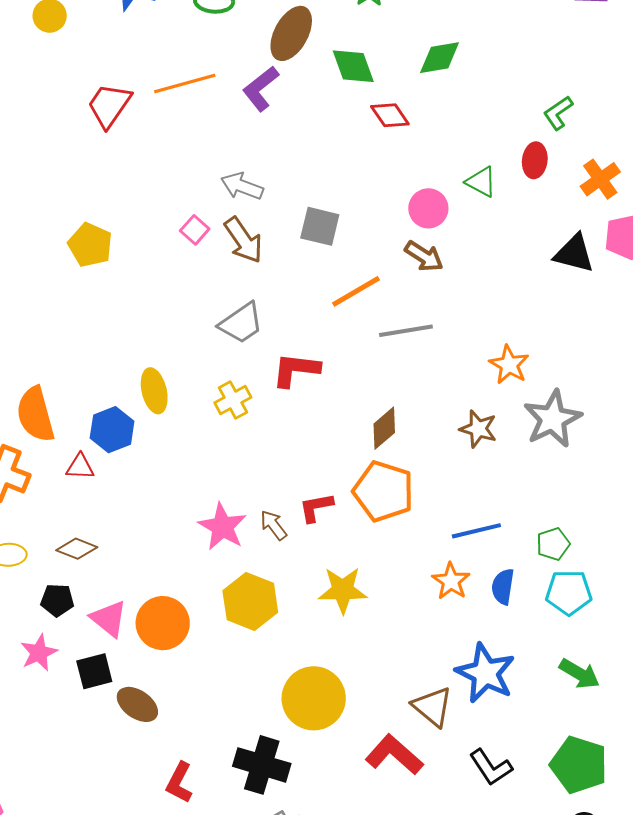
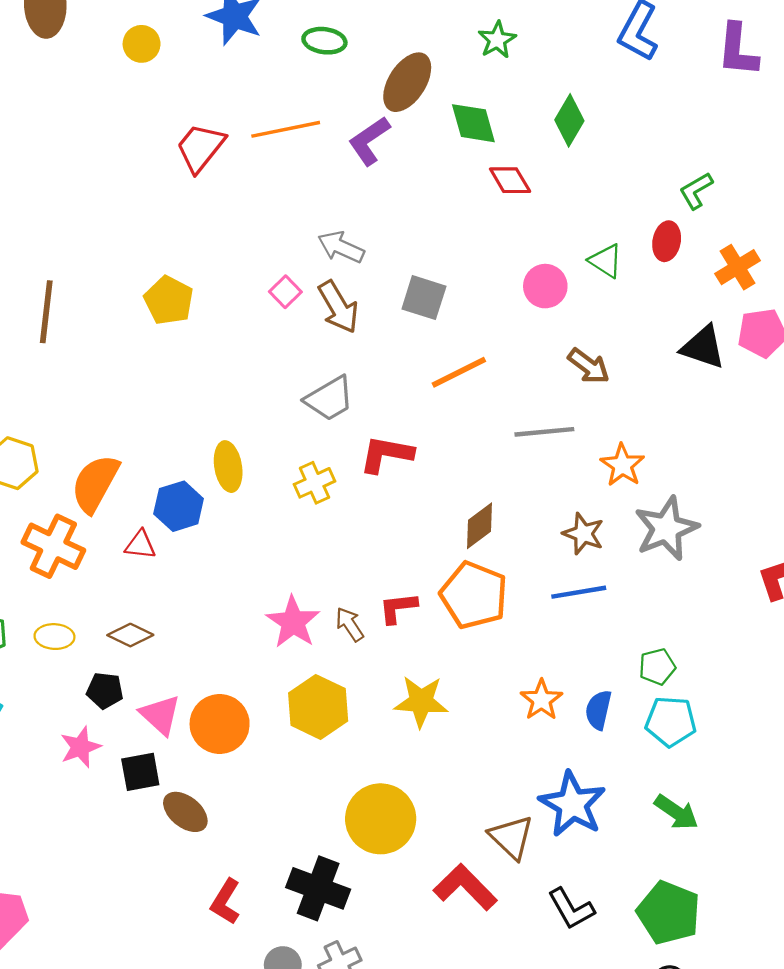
green diamond: (440, 58) -> (569, 120), turned -54
brown arrow: (424, 256) -> (589, 366), moved
gray line: (406, 331) -> (544, 432), moved
orange semicircle: (35, 414) -> (95, 484), turned 40
blue line: (476, 531) -> (579, 592), moved

